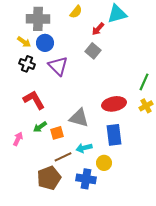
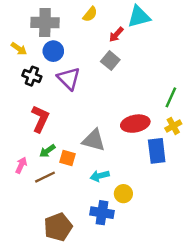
yellow arrow: (24, 42) -> (19, 49), moved
red L-shape: (34, 100) -> (40, 119), turned 55
orange square: (57, 133) -> (68, 158), turned 32
blue rectangle: (114, 135) -> (157, 151), moved
brown line: (63, 157) -> (45, 177), moved
brown pentagon: (49, 178) -> (58, 227), moved

